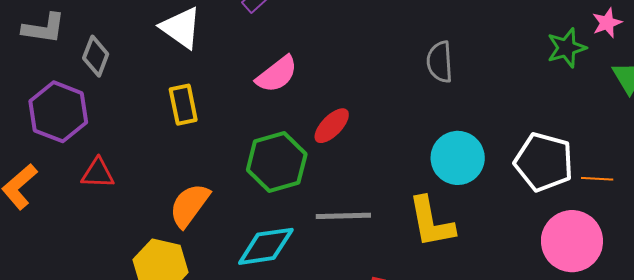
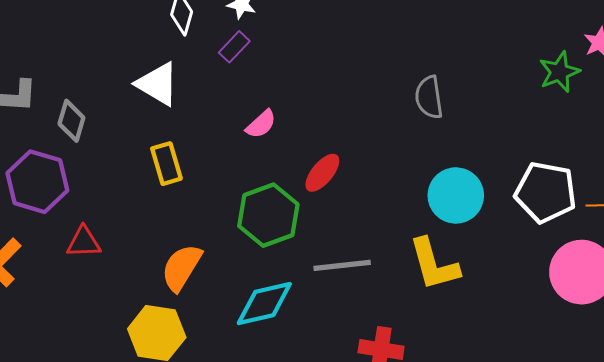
pink semicircle: (277, 74) -> (261, 124), size x0.7

